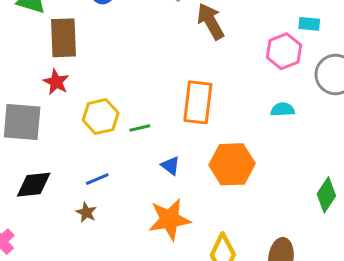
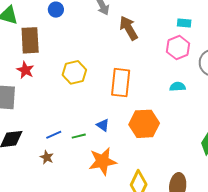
cyan rectangle: (309, 24) -> (184, 23), moved
yellow hexagon: (101, 117) -> (74, 72), moved
green line: (140, 128) -> (79, 136), moved

